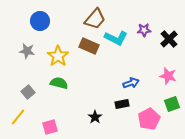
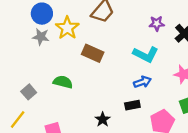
cyan L-shape: (116, 38) -> (146, 54), moved
brown rectangle: (89, 46) -> (93, 53), moved
gray star: (27, 51) -> (41, 37), moved
yellow star: (58, 56) -> (67, 28), moved

